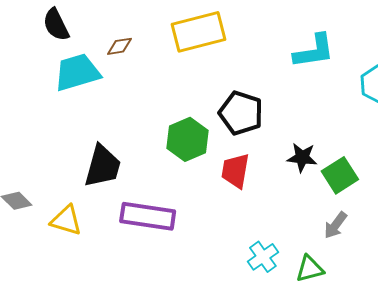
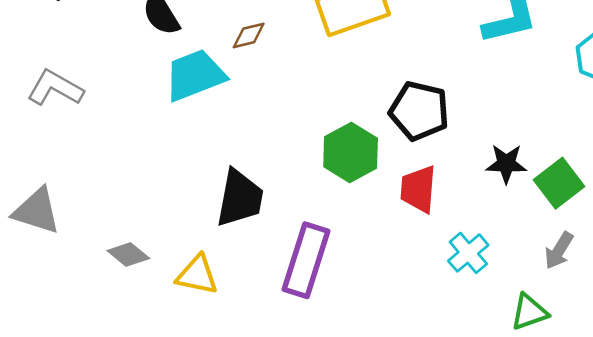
purple rectangle: (148, 216) -> (306, 260), turned -76
cyan cross: (263, 257) -> (468, 253), moved

